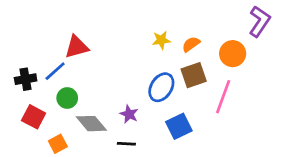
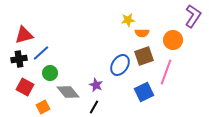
yellow star: (161, 40) -> (128, 20), moved
orange semicircle: (191, 44) -> (142, 33), turned -144
red triangle: (77, 47) -> (24, 35), moved
blue square: (179, 126) -> (144, 92), moved
black line: (126, 144) -> (94, 107), turned -64

